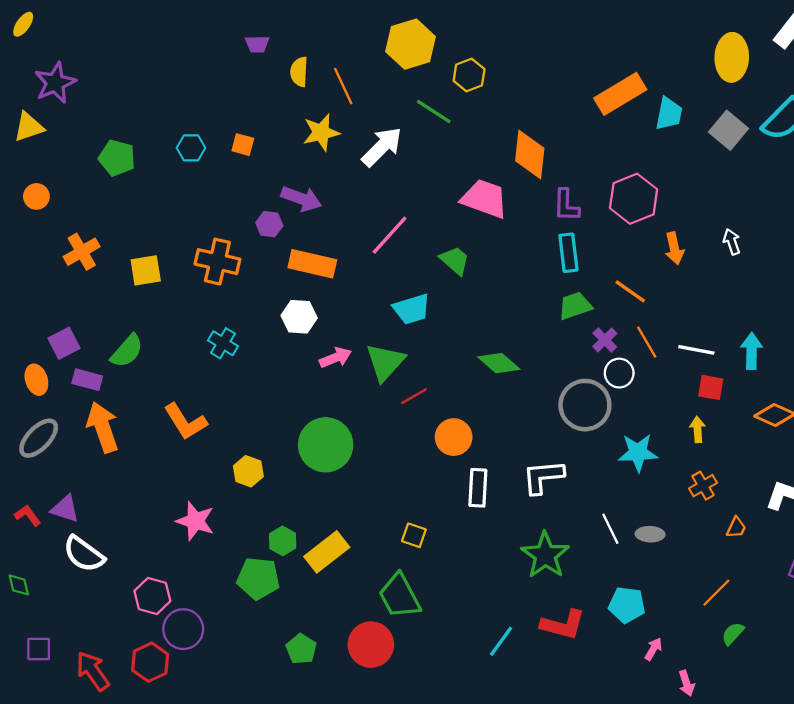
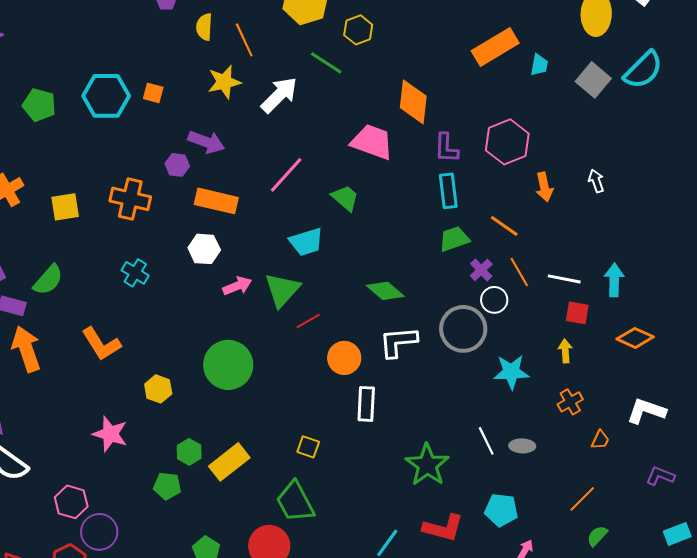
cyan trapezoid: (669, 114) -> (539, 65), size x0.7
cyan hexagon: (191, 148) -> (106, 96), size x1.8
white L-shape: (543, 477) -> (398, 342), moved
green pentagon: (258, 578) -> (167, 486), size x0.7

